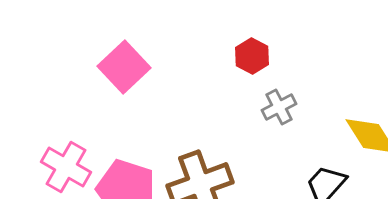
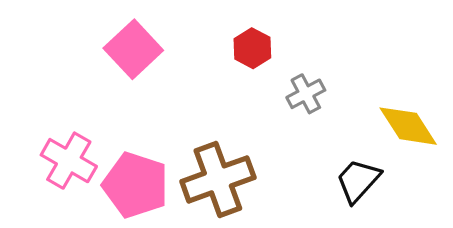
red hexagon: (252, 56) -> (252, 48), moved

